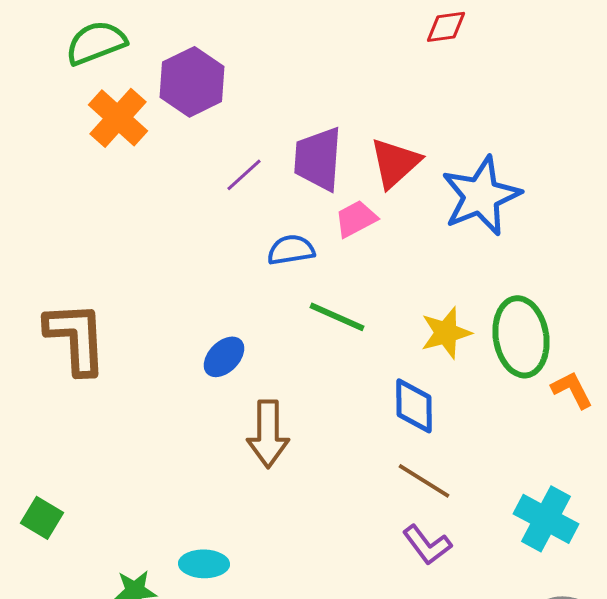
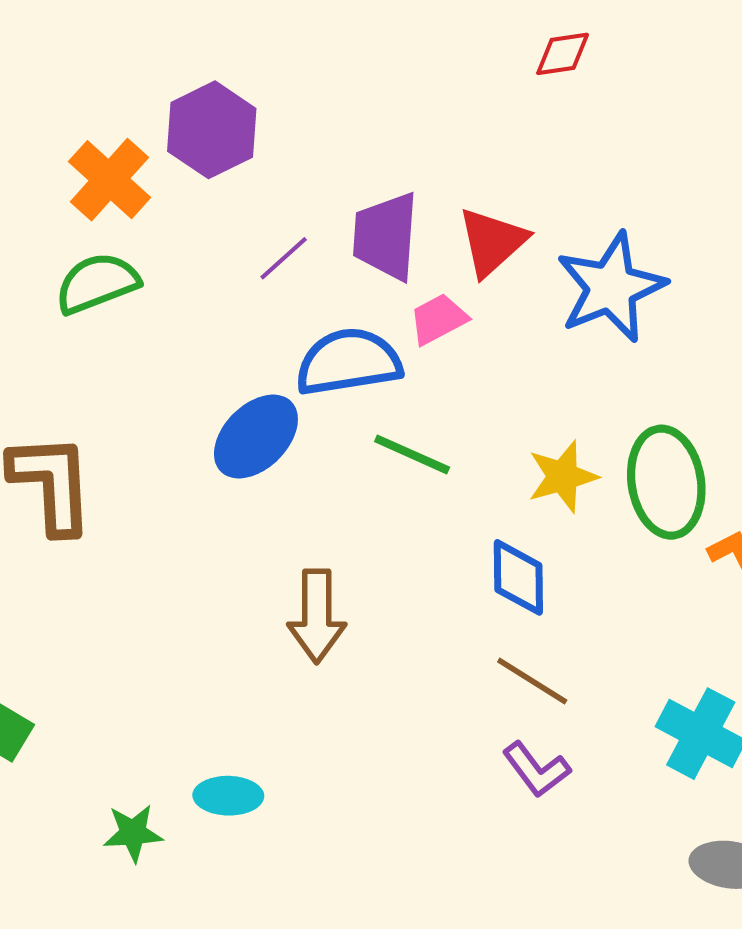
green semicircle: (96, 43) -> (97, 283), moved
blue semicircle: (291, 250) -> (348, 362), size x1.6
blue ellipse: (224, 357) -> (256, 437), moved, size x1.5

